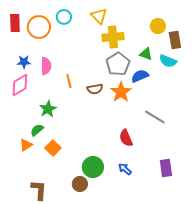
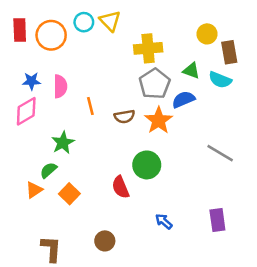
yellow triangle: (99, 16) -> (110, 21), moved
gray line: (155, 117) -> (220, 153), moved
red semicircle: (126, 138) -> (121, 187), moved
green circle: (93, 167) -> (147, 165), moved

